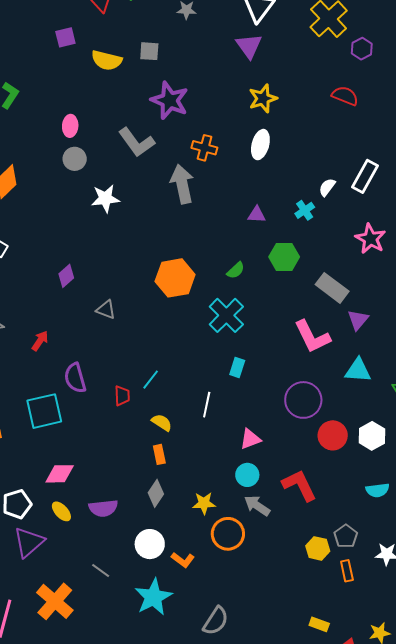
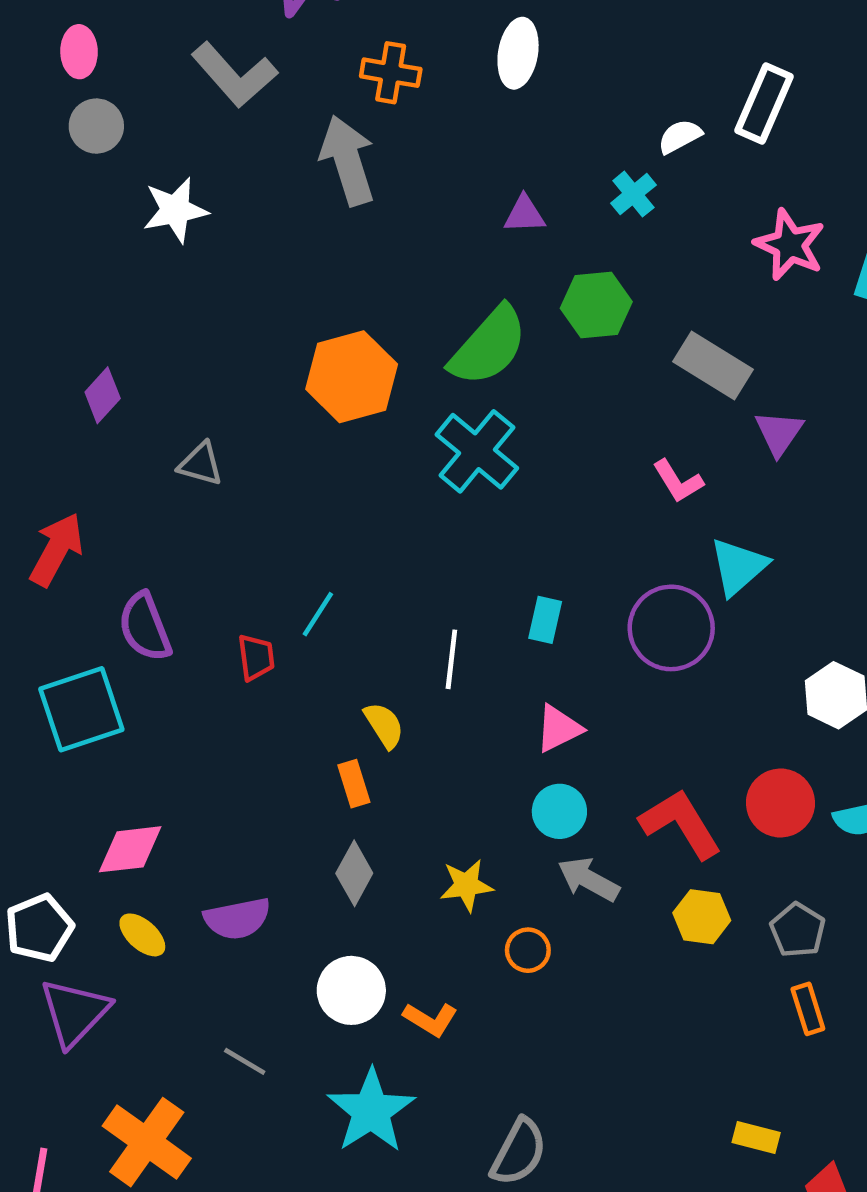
white semicircle: (327, 187) -> (680, 136), turned 30
green semicircle: (236, 270) -> (489, 346), size x2.0
pink L-shape: (312, 337) -> (678, 481), size x0.6
red arrow: (40, 341) -> (56, 549), size x1.5
cyan rectangle: (237, 367) -> (545, 620), moved
cyan triangle: (358, 370) -> (738, 567), moved, turned -40
yellow semicircle: (162, 423) -> (384, 725), moved, turned 30
red circle: (333, 435) -> (780, 803), moved
orange circle: (228, 534) -> (528, 950), size x0.6
yellow hexagon: (318, 548) -> (702, 917), moved

